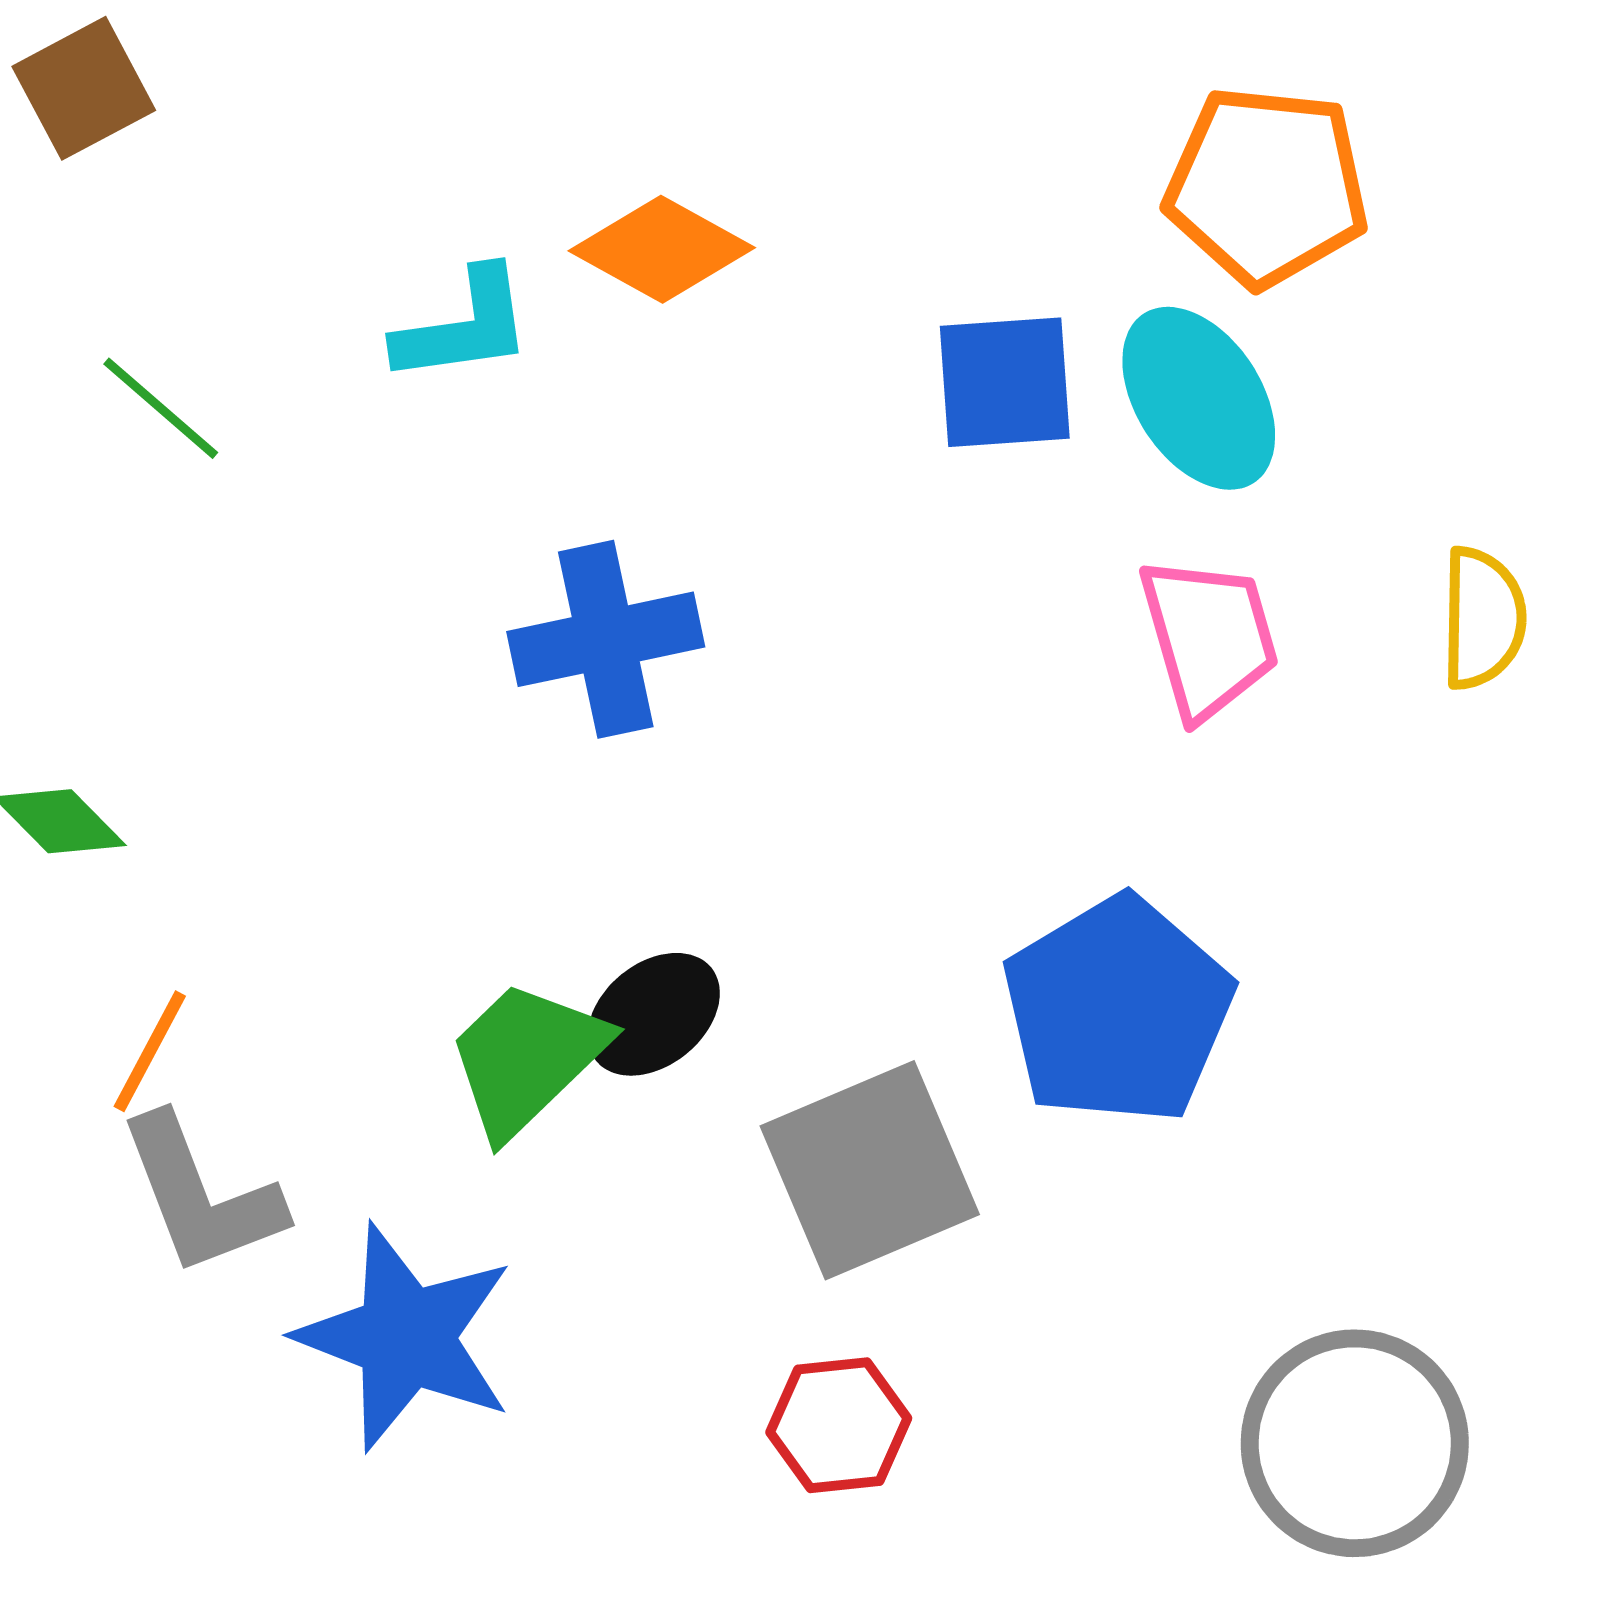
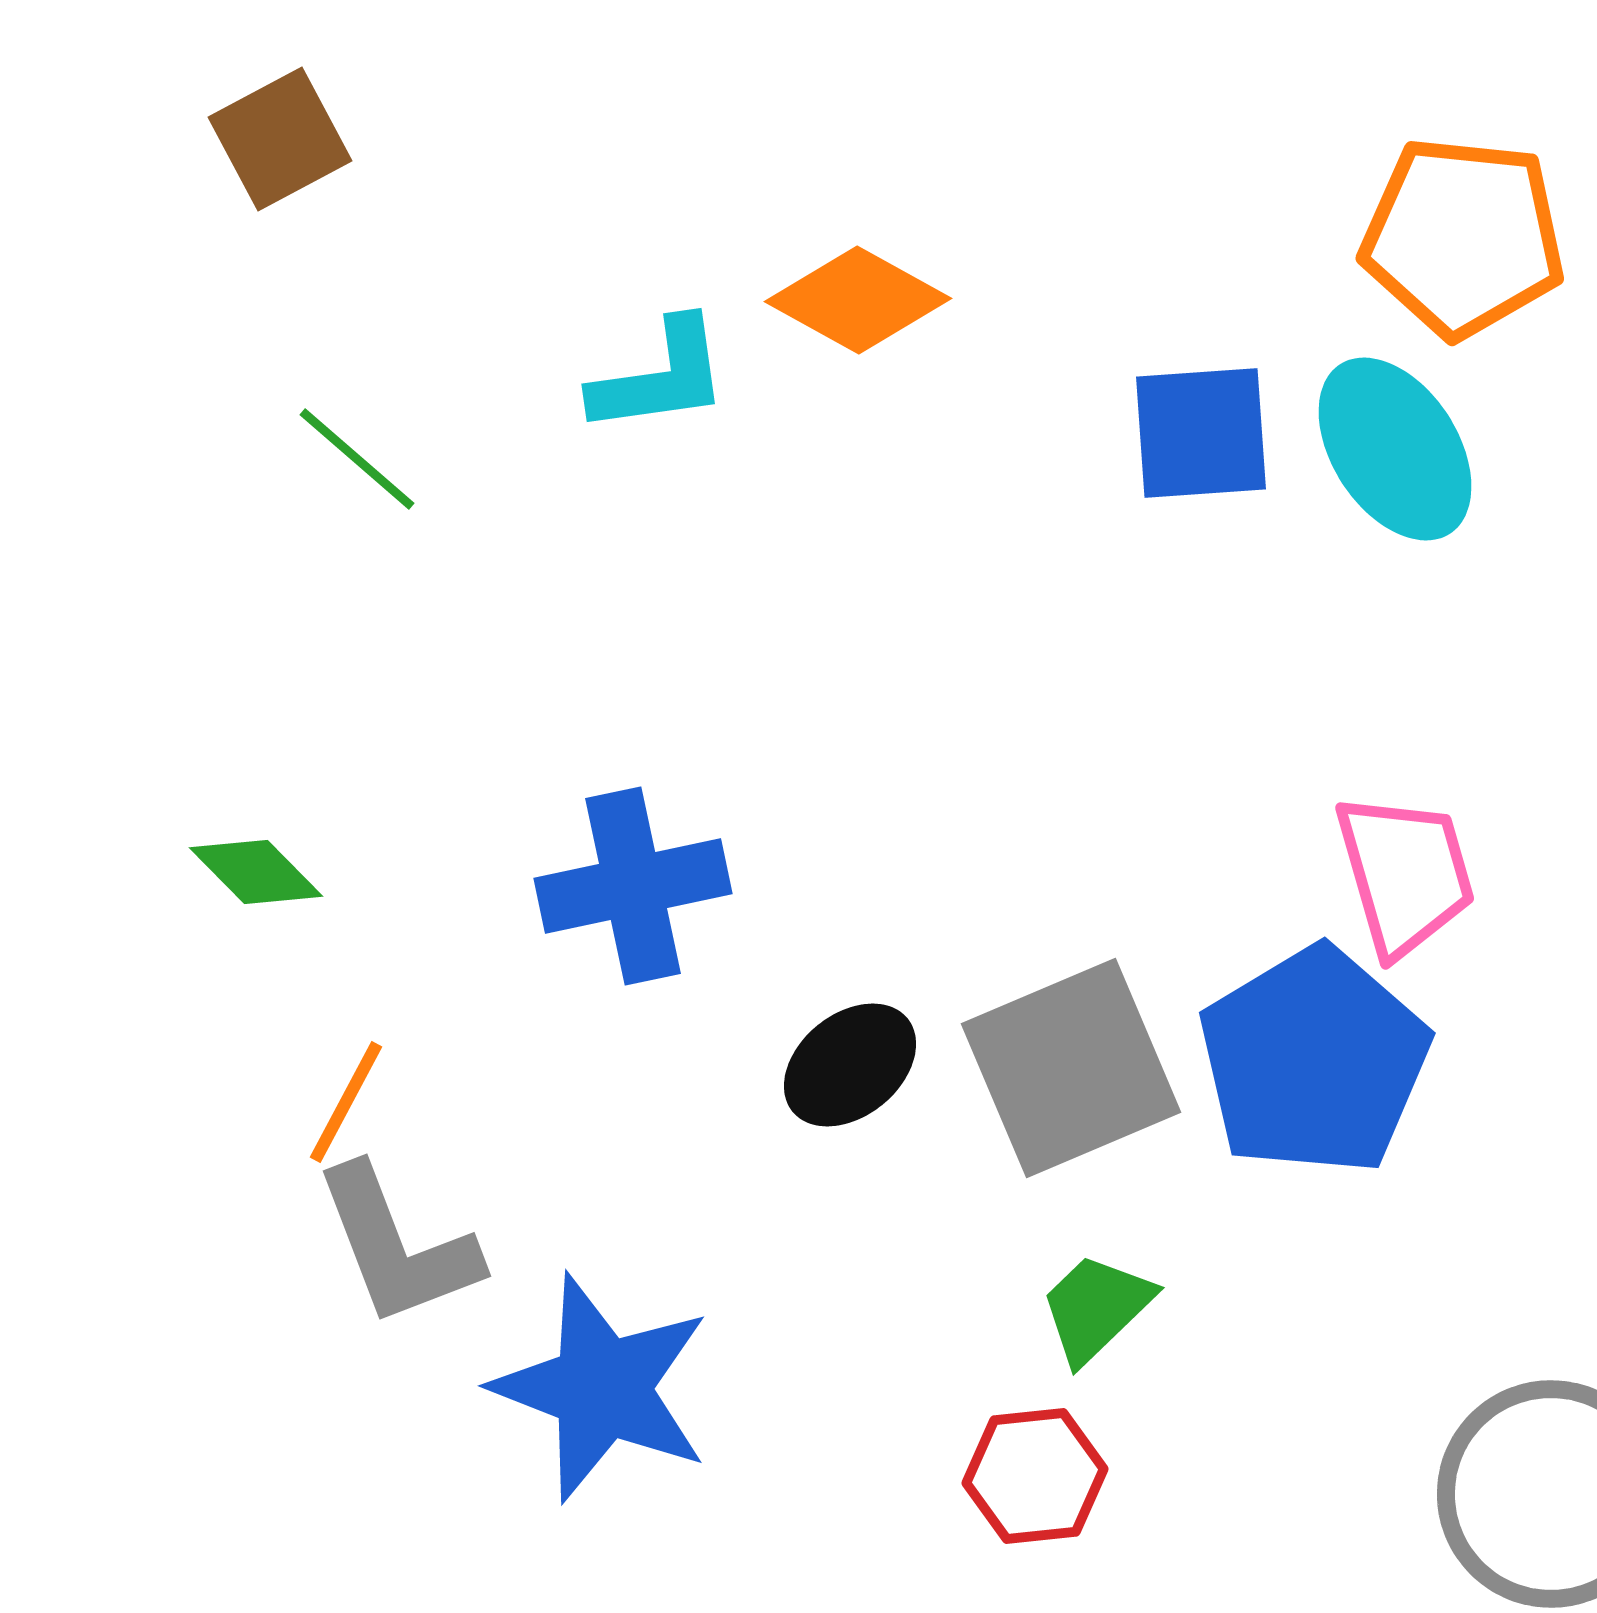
pink trapezoid: (1209, 637) -> (1405, 874), moved
blue cross: (606, 639) -> (633, 886), moved
green trapezoid: (527, 1058) -> (1096, 1308), moved, size x0.7
gray square: (870, 1170) -> (1071, 1068), moved

